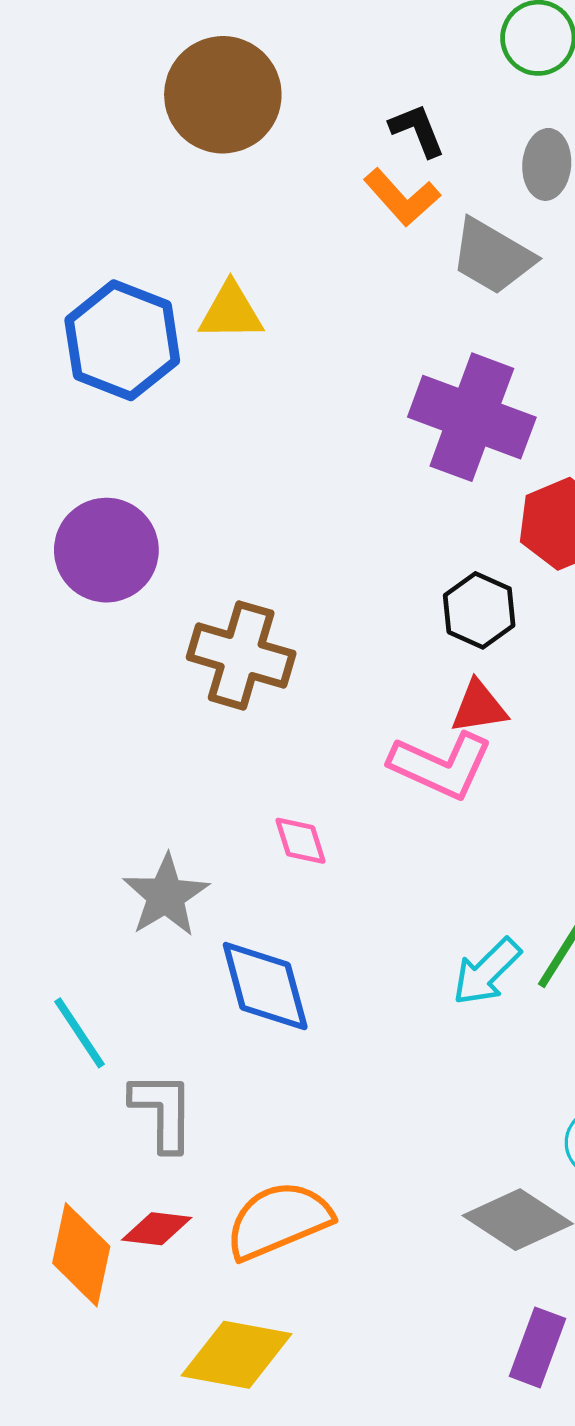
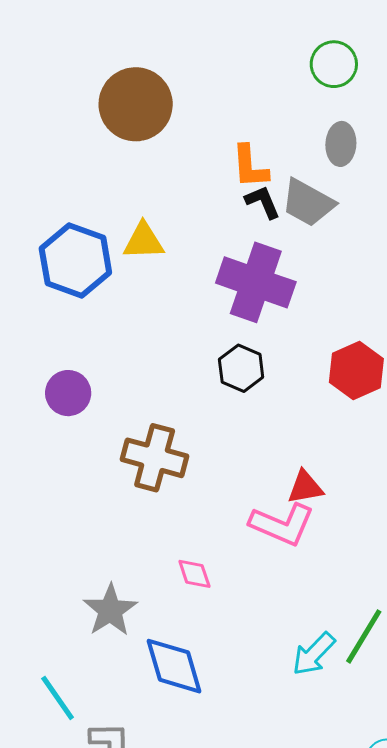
black L-shape: (417, 130) -> (263, 202), moved
orange L-shape: (402, 197) -> (250, 167), turned 39
purple cross: (472, 417) -> (256, 282), moved
purple circle: (106, 550) -> (68, 393), size x0.7
black hexagon: (479, 610) -> (241, 368), moved

